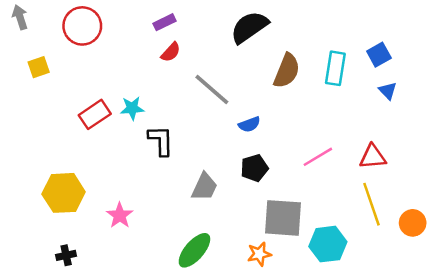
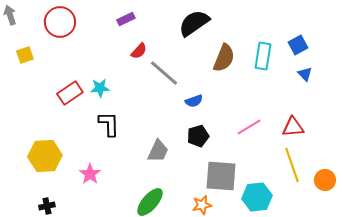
red semicircle: (171, 52) -> (139, 51), moved
black L-shape: (161, 141) -> (109, 124), moved

